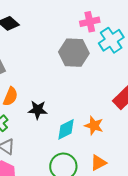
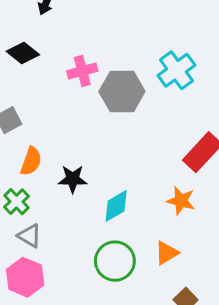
pink cross: (90, 22) -> (82, 71), moved
orange star: (94, 126) -> (181, 201), moved

